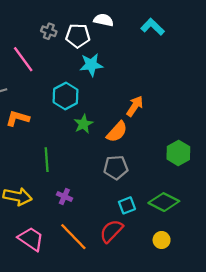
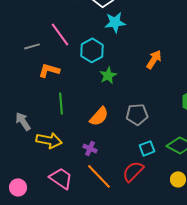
pink line: (23, 59) -> (60, 34), moved
orange semicircle: (117, 132) -> (99, 116), moved
green line: (47, 160) -> (61, 103), moved
purple cross: (64, 196) -> (90, 148), moved

